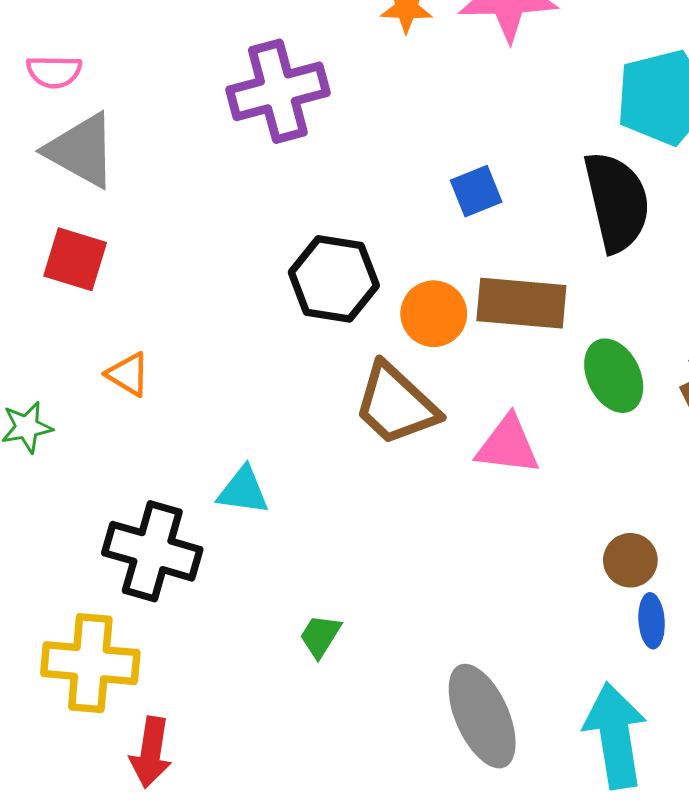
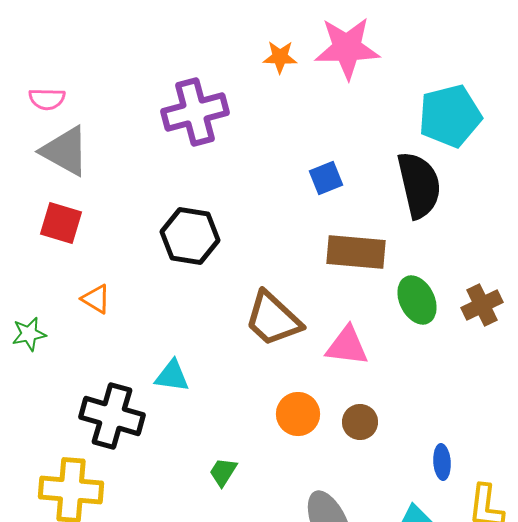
black hexagon: (334, 279) -> (190, 236), moved
orange circle: (434, 314) -> (298, 414), moved
brown circle: (630, 560) -> (360, 422), moved

